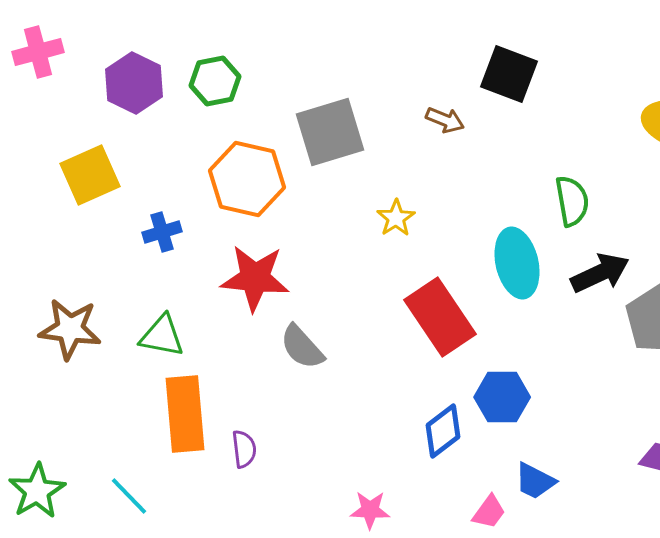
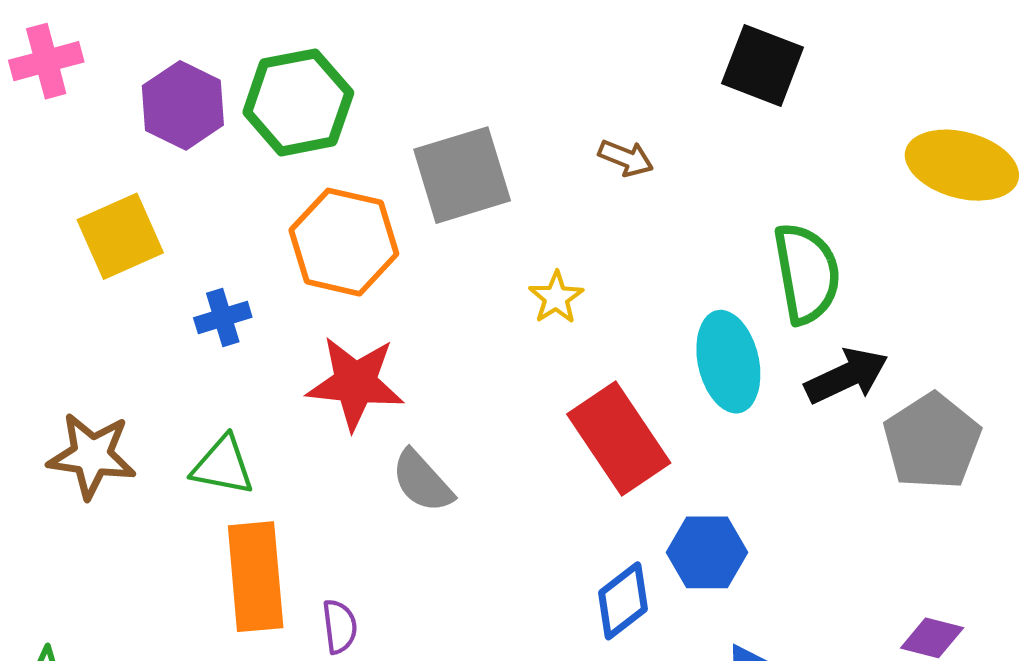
black square: (509, 74) -> (763, 65), moved
green hexagon: (215, 81) -> (298, 102), size x1.5
green semicircle: (572, 201) -> (807, 273), size x1.4

